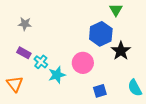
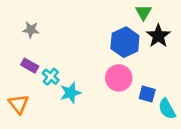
black star: (121, 51) -> (158, 36), moved
pink circle: (83, 63) -> (119, 78), moved
blue square: (100, 91) -> (147, 94), moved, turned 32

